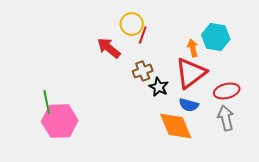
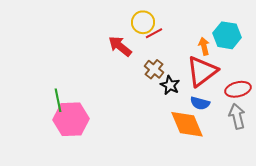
red line: (143, 35) -> (154, 33), turned 42
brown cross: (143, 71) -> (154, 69), turned -30

